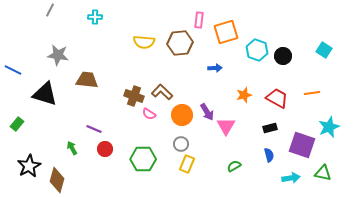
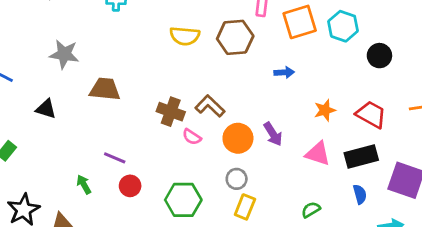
cyan hexagon: (257, 50) -> (343, 26), moved
black triangle: (45, 94) -> (46, 109), size x0.6
pink triangle: (226, 126) -> (318, 154), moved, turned -42
black rectangle: (270, 128) -> (361, 156), size x1.6

